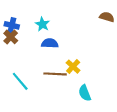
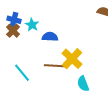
cyan star: (42, 24) -> (32, 25), moved
yellow cross: (73, 67) -> (72, 59), size x1.5

